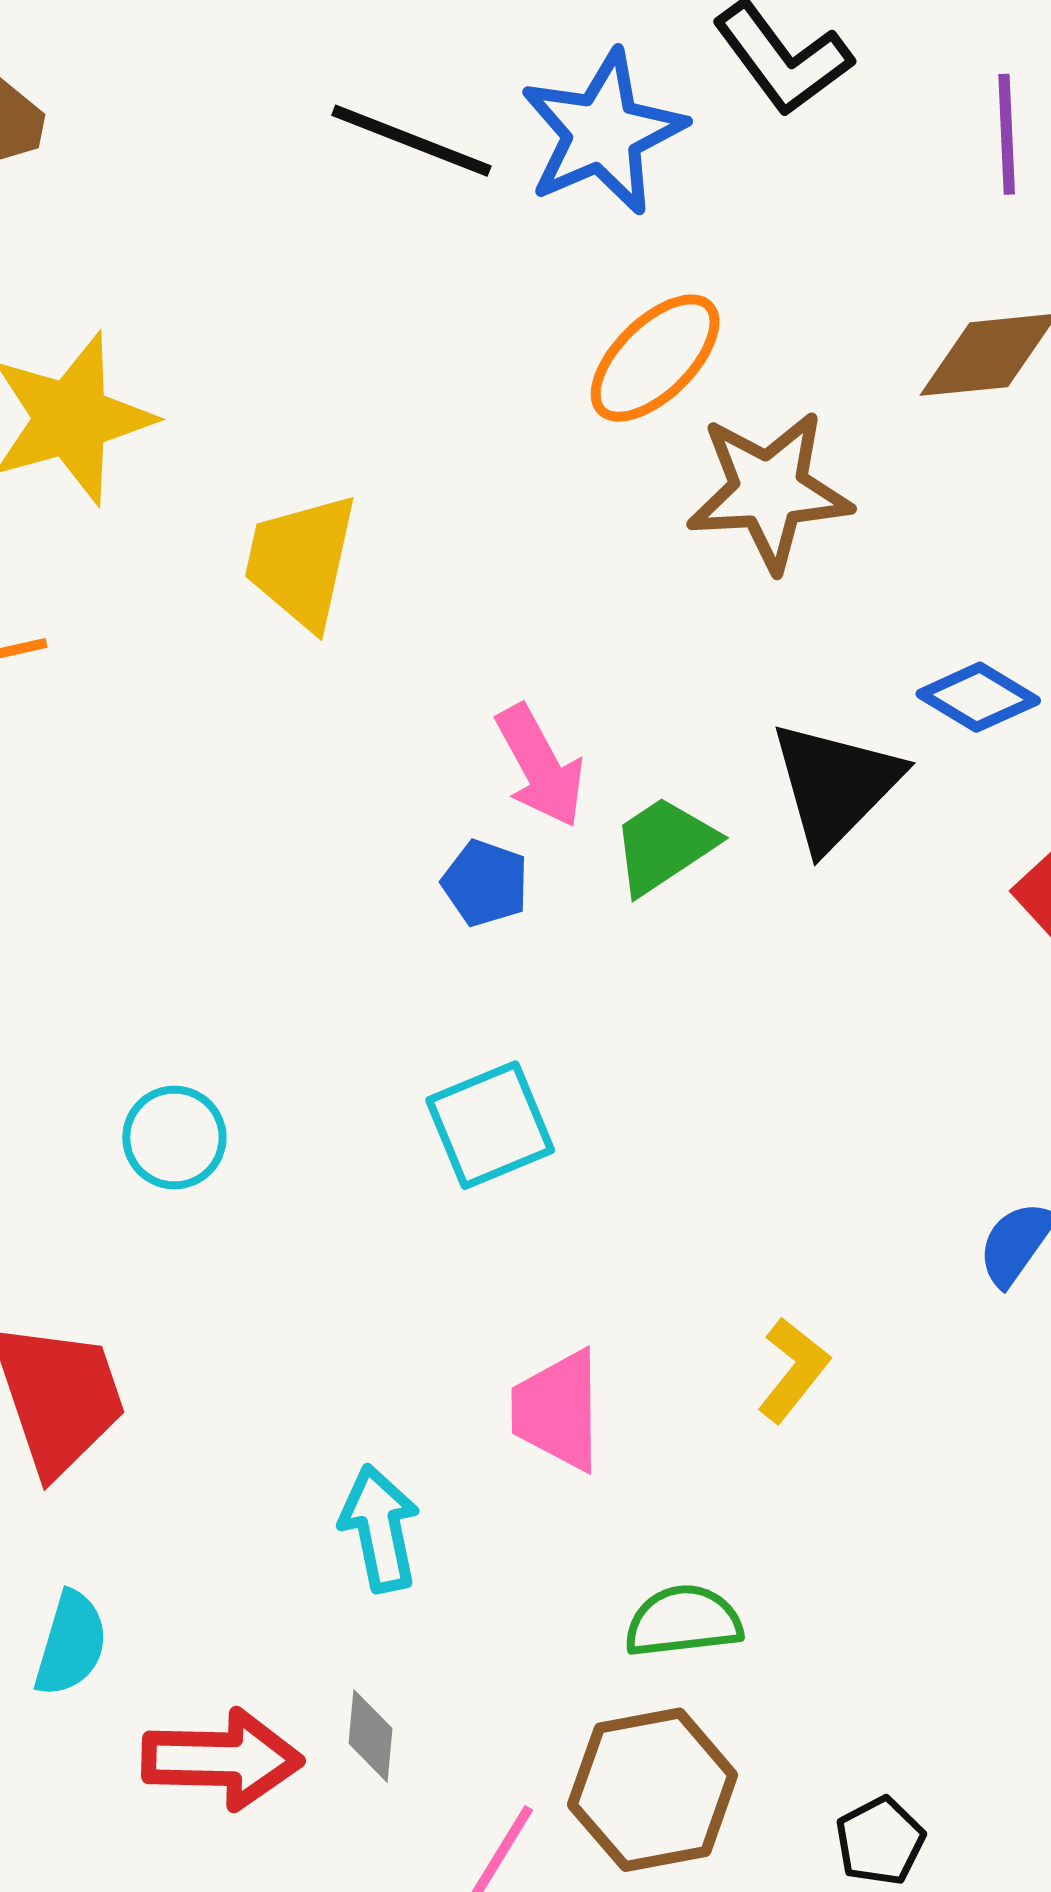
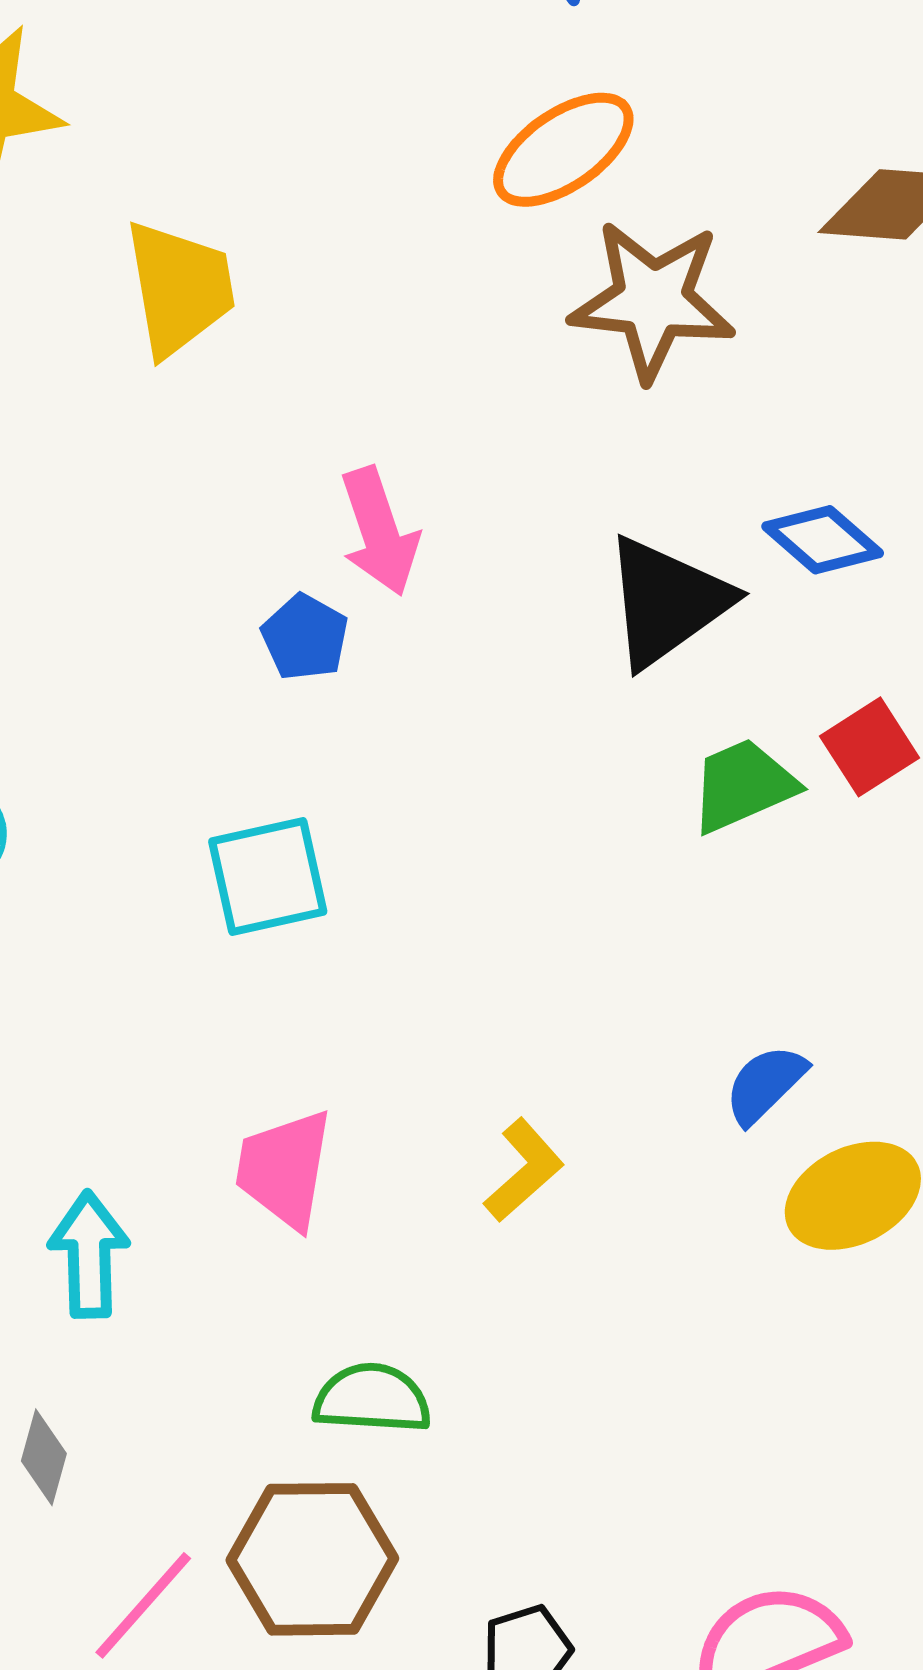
yellow trapezoid: (301, 561) -> (179, 288), turned 148
green trapezoid: (664, 845) -> (743, 786), moved

